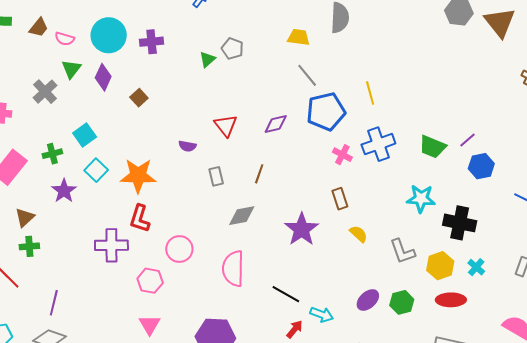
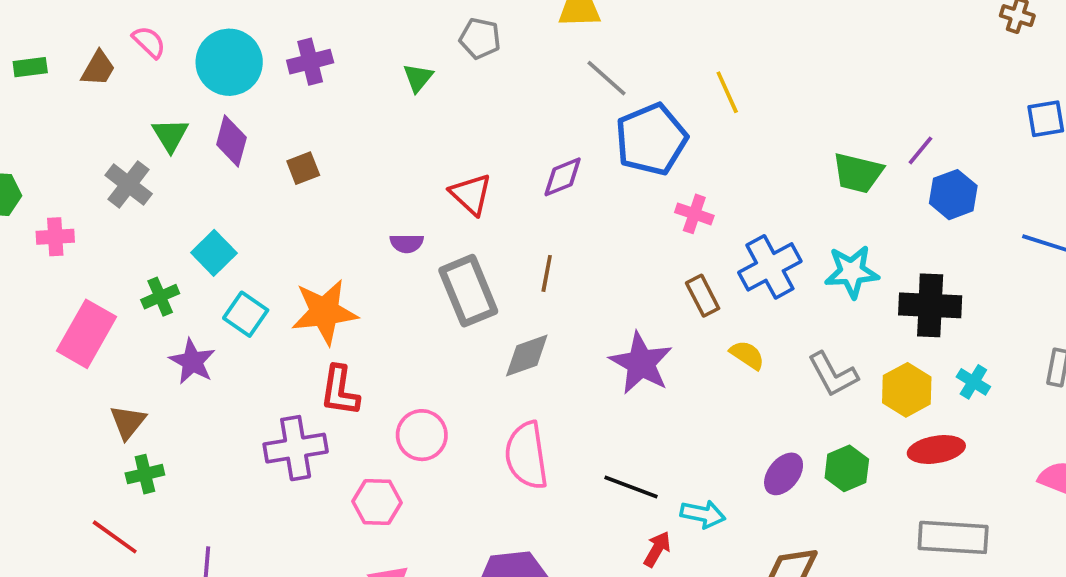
pink semicircle: (65, 39) -> (149, 42), moved, turned -144
gray pentagon: (232, 49) -> (480, 38), moved
brown square: (139, 98) -> (303, 168), turned 30
blue cross: (378, 144) -> (770, 267), moved
gray rectangle: (216, 176) -> (468, 291), size x1.8

